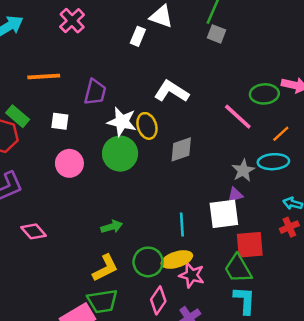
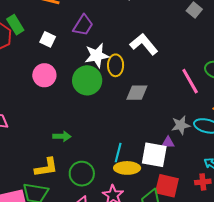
white star: (122, 122) -> (97, 56), turned 30
yellow ellipse: (177, 259) -> (127, 168), moved

